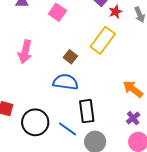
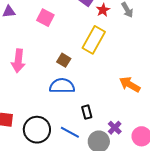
black rectangle: (87, 111) -> (87, 112), size x0.6
purple cross: (133, 118) -> (115, 128), moved

